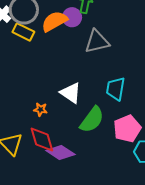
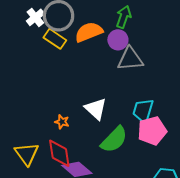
purple circle: (72, 17) -> (118, 40), moved
pink pentagon: (127, 129) -> (152, 131), moved

